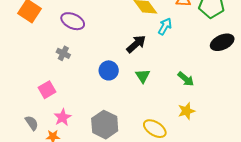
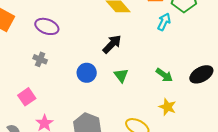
cyan arrow: (165, 26) -> (164, 22), moved
black ellipse: (222, 42) -> (201, 74), moved
yellow star: (186, 111) -> (167, 107), turned -30

